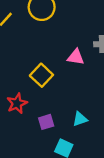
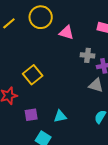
pink triangle: (76, 57) -> (66, 33), moved

